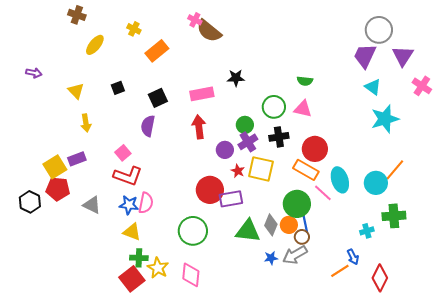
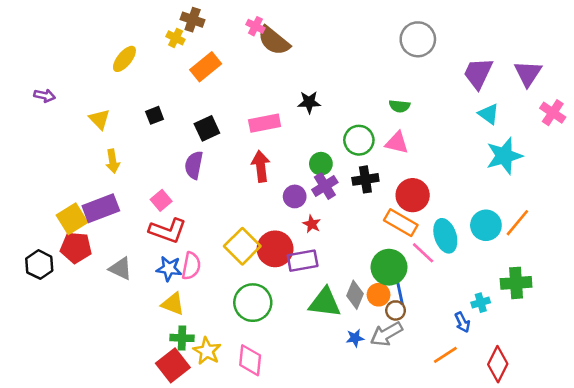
brown cross: (77, 15) -> (193, 20), moved
gray circle: (379, 30) -> (418, 39), moved
purple rectangle: (77, 159) -> (101, 208), size x1.5
yellow square: (261, 169) -> (242, 246), moved, turned 32
cyan circle: (376, 183) -> (486, 225), moved
blue arrow: (353, 257) -> (462, 322), moved

